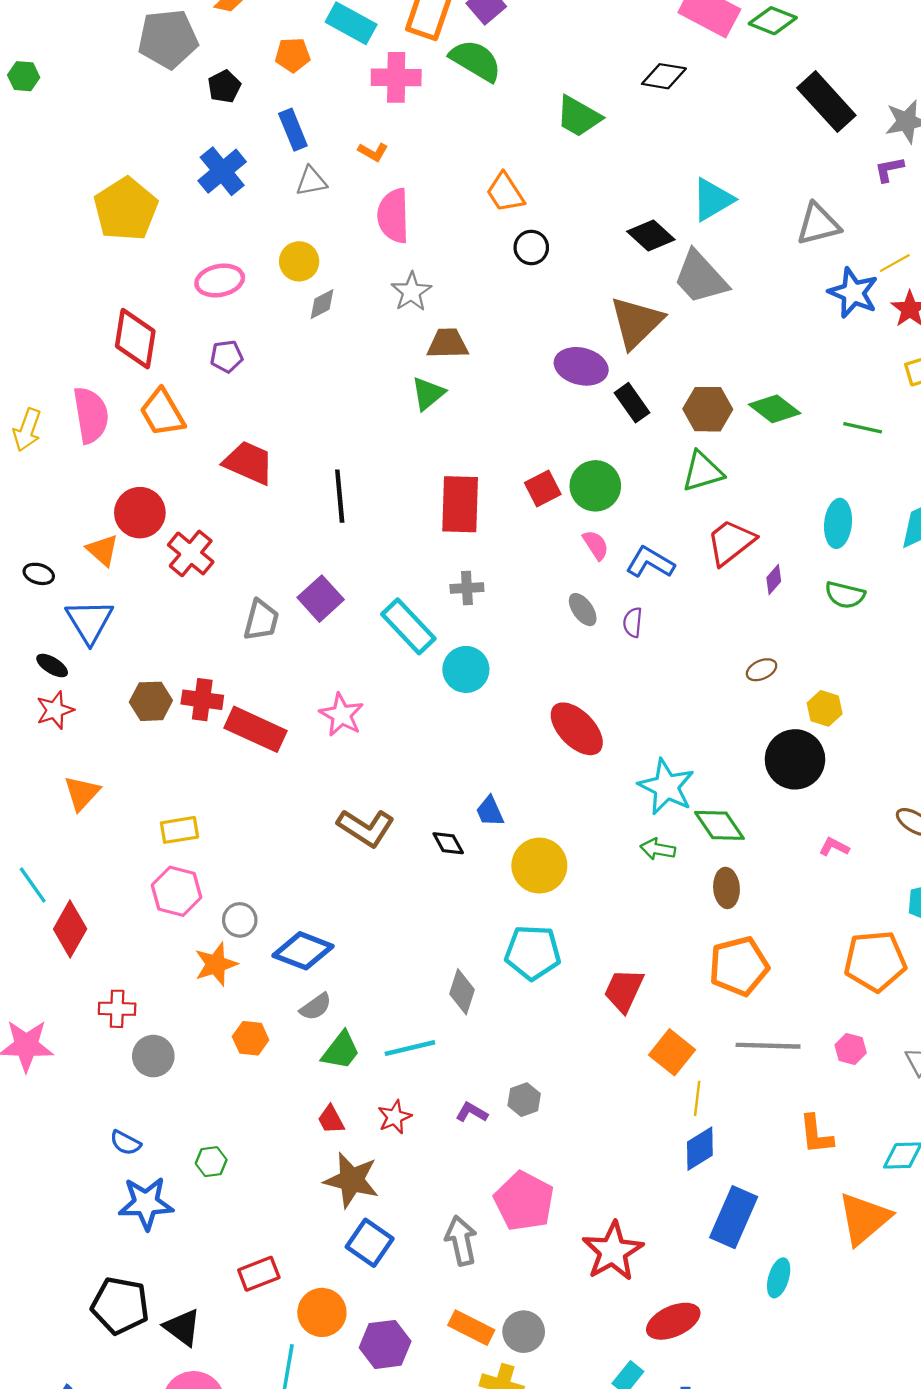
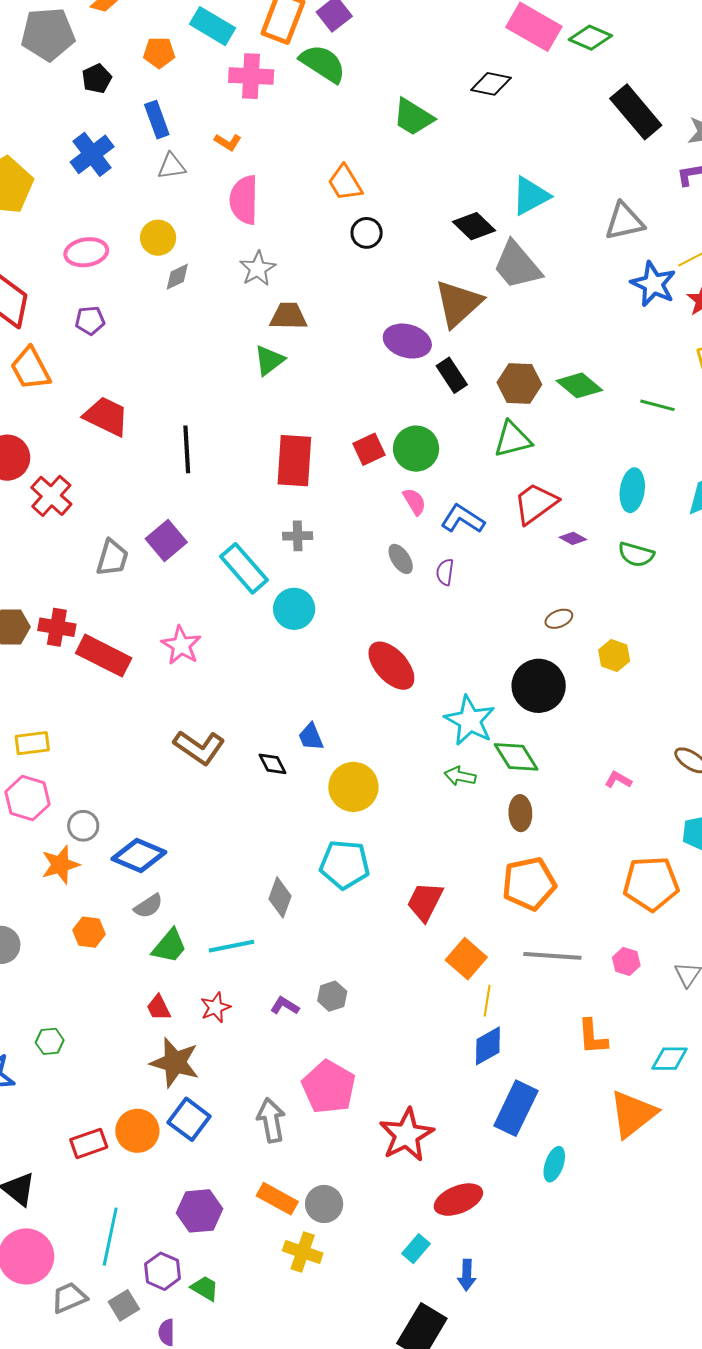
purple diamond: (774, 580) -> (573, 538), turned 76
black circle: (795, 759) -> (539, 686), moved
orange circle: (322, 1312) -> (137, 1131), moved

